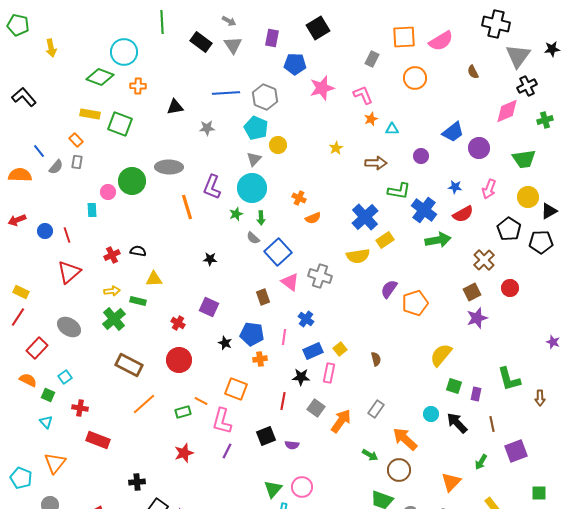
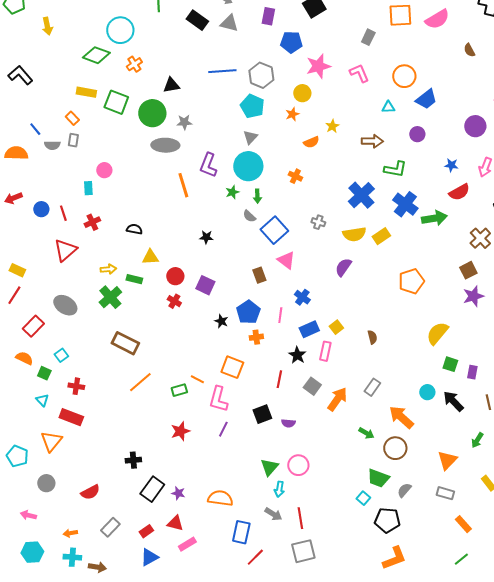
gray triangle: (233, 45) -> (229, 23), turned -42
orange circle: (415, 78) -> (404, 76), moved
orange cross: (138, 86) -> (134, 64), turned -35
orange star: (371, 119) -> (292, 114), moved
gray star: (207, 128) -> (184, 122), moved
blue trapezoid: (453, 132) -> (426, 99), moved
yellow circle: (278, 145) -> (302, 93), moved
gray semicircle: (56, 167) -> (52, 145), turned 49
green circle: (132, 181) -> (152, 113), moved
blue cross: (424, 210) -> (405, 204), moved
orange semicircle: (313, 218) -> (311, 142), moved
yellow rectangle: (385, 240) -> (381, 236), moved
red cross: (112, 255) -> (92, 222), moved
gray cross: (320, 276) -> (318, 222), moved, size x0.6
purple semicircle: (389, 289) -> (343, 267), moved
blue pentagon: (252, 334) -> (248, 312), turned 30
red circle: (179, 360) -> (175, 276), moved, size x0.7
black star: (301, 377) -> (297, 355), turned 30
red rectangle: (98, 440) -> (71, 417), moved

